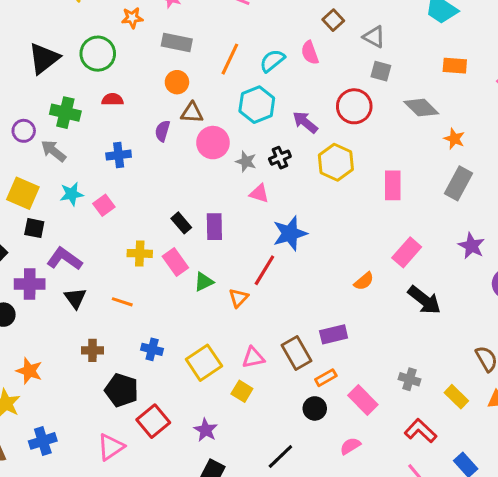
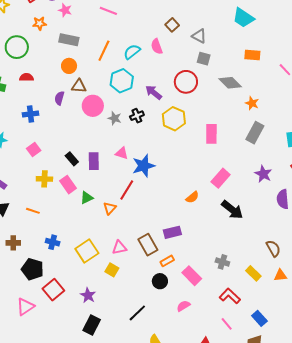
pink triangle: (259, 193) -> (122, 153), moved
pink square: (104, 205) -> (34, 150), moved

